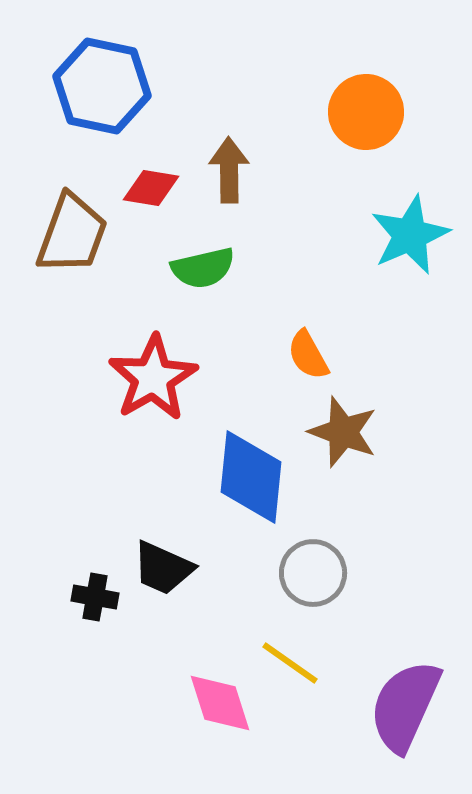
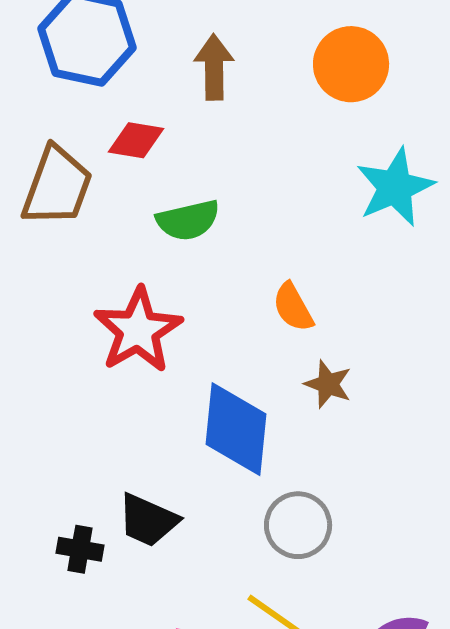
brown arrow: (229, 170) -> (214, 67), moved
brown star: (343, 432) -> (328, 384), size x0.7

